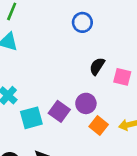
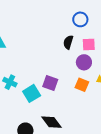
blue circle: (82, 22) -> (80, 19), moved
purple circle: (86, 103) -> (84, 62), moved

